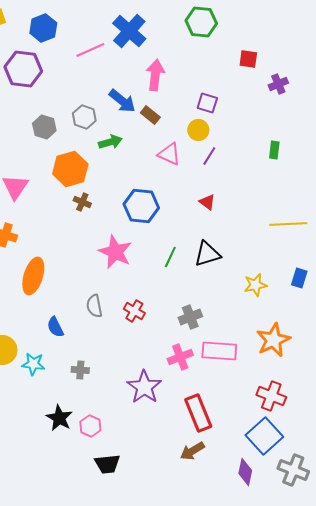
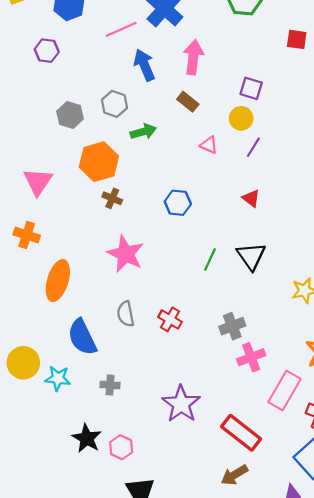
purple hexagon: (23, 69) -> (47, 51), size x0.6
blue arrow: (122, 101) -> (144, 65), moved, turned -152
pink triangle: (169, 154) -> (209, 145), size x0.7
blue hexagon: (141, 206) -> (178, 203), size x0.7
pink star: (115, 252) -> (126, 254), moved
black triangle: (207, 254) -> (251, 256), turned -48
blue semicircle: (55, 327) -> (82, 337), size x1.6
pink rectangle: (219, 351) -> (284, 391), moved, turned -64
pink cross: (180, 357) -> (251, 357), moved
red rectangle: (198, 413) -> (241, 433), turned -30

